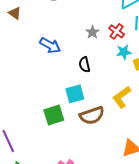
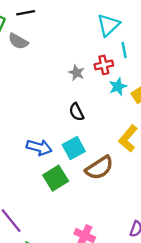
red cross: (117, 31) -> (104, 65), turned -35
blue arrow: (50, 45) -> (39, 147), moved

